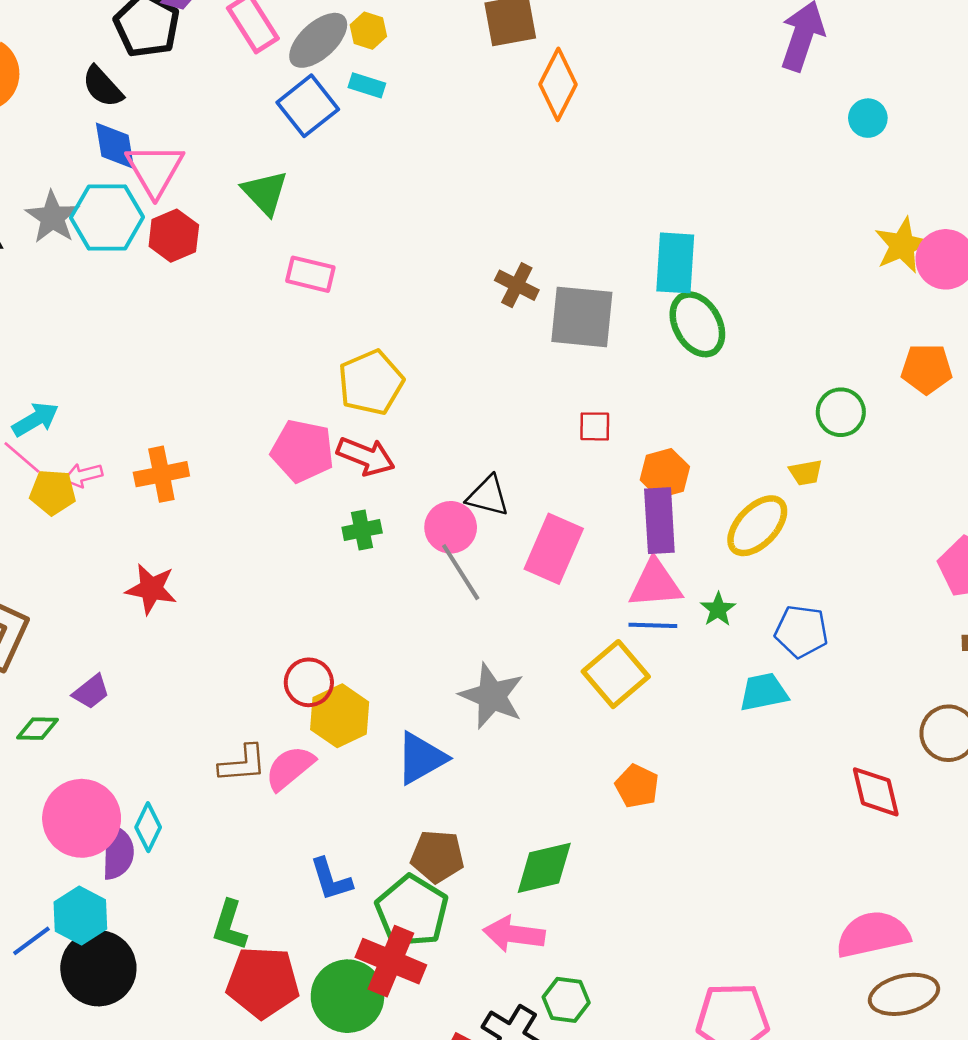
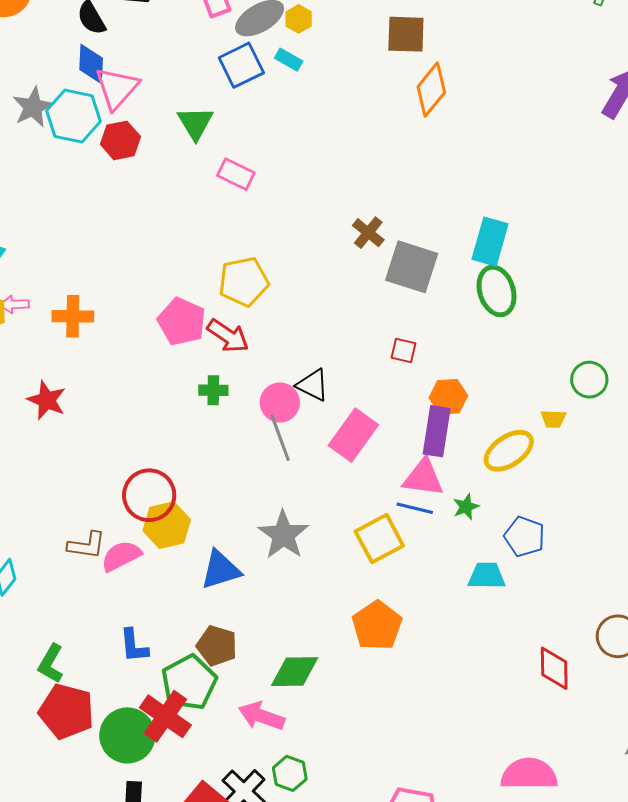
pink rectangle: (310, 274) -> (236, 174), moved
red circle: (309, 682) -> (149, 495), size x1.4
orange pentagon: (637, 786) -> (377, 626), size x1.5

